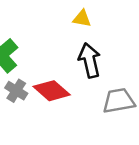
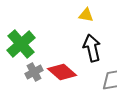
gray cross: (16, 91) -> (34, 72), turned 30

